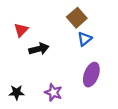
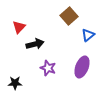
blue triangle: (85, 39) -> (88, 35), moved
purple star: (53, 92) -> (48, 68), moved

